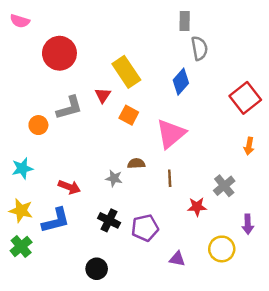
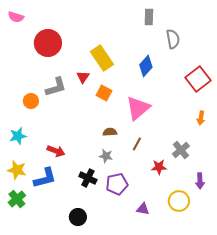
gray semicircle: (199, 48) -> (173, 39), moved
gray star: (114, 178) -> (106, 156), moved
brown line: (170, 178) -> (137, 144), turned 32

